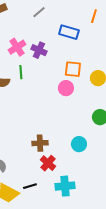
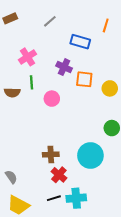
purple cross: (39, 50) -> (64, 67), moved
pink circle: (66, 88) -> (52, 99), moved
cyan circle: (79, 144) -> (90, 155), size x1.6
black line: (30, 186) -> (54, 198), moved

